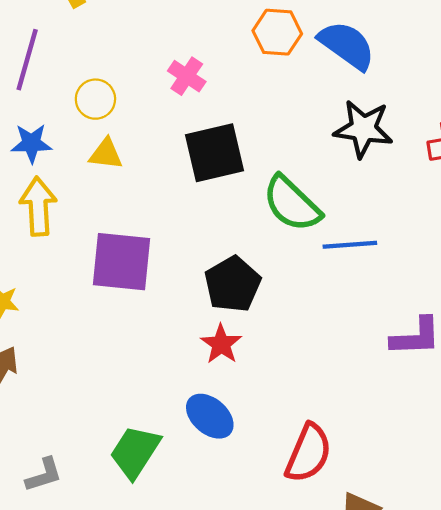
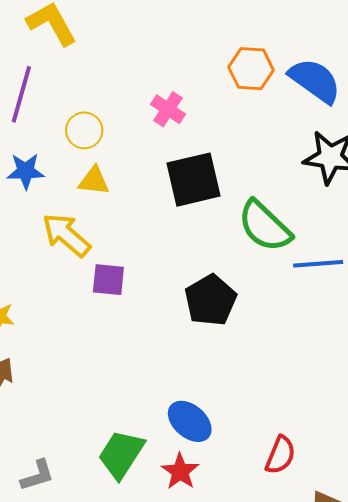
yellow arrow: (38, 206) -> (66, 235), moved, turned -46
purple square: (122, 262) -> (108, 280), size x0.6
red star: (221, 344) -> (180, 471), moved
red semicircle: (308, 453) -> (280, 455), size x0.7

